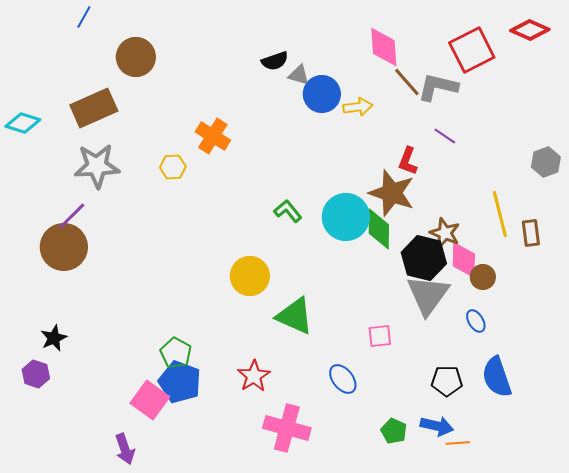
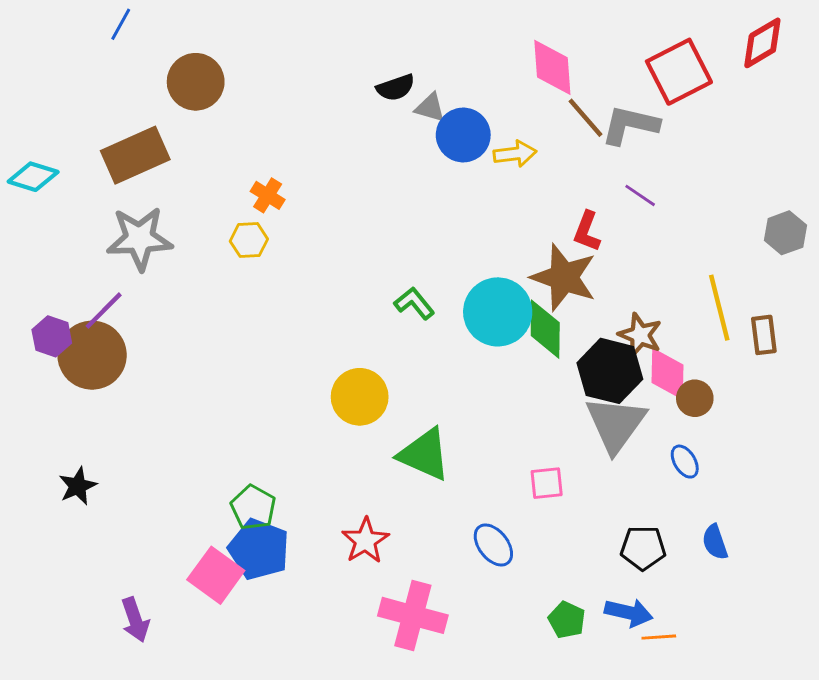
red diamond: (530, 30) -> (762, 43), turned -54
orange cross: (213, 136) -> (268, 195), moved, size x0.7
purple hexagon: (36, 374) -> (52, 336), moved
blue semicircle: (497, 377) -> (715, 542), size x0.6
purple arrow: (125, 449) -> (135, 620), moved

